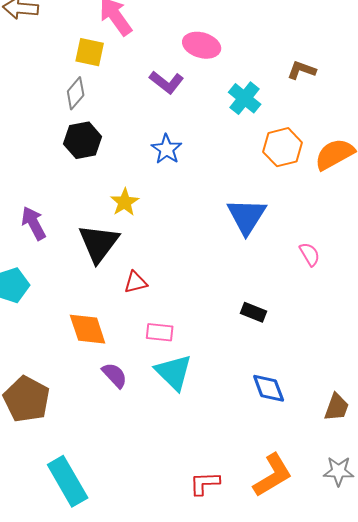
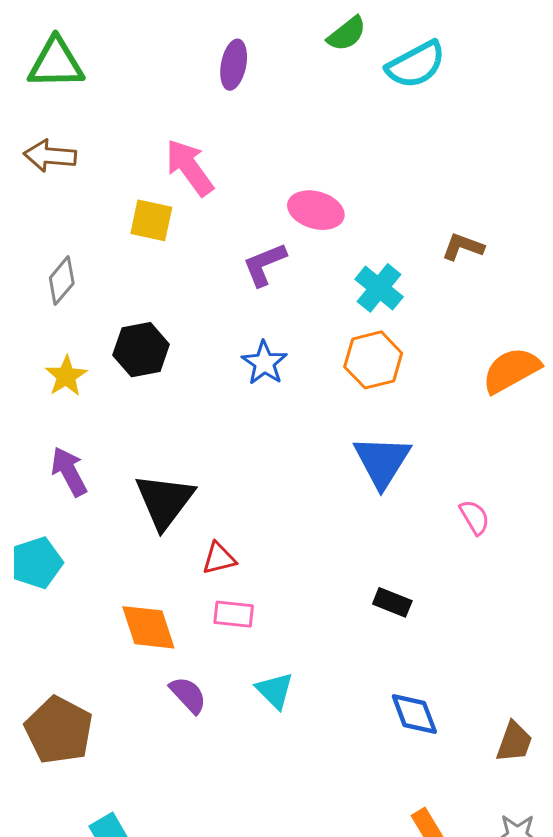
purple L-shape: (167, 82) -> (264, 264), turned 120
gray diamond: (76, 93) -> (62, 281), moved
orange hexagon: (283, 147) -> (373, 360), moved
yellow star: (125, 202) -> (66, 376), moved
pink rectangle: (160, 332) -> (234, 614), moved
cyan triangle: (174, 372) -> (275, 691), size x0.7

